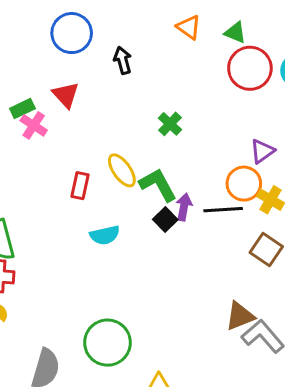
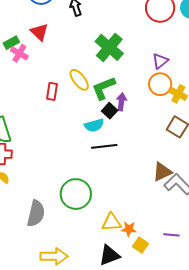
green cross: (170, 124) -> (109, 47), size x1.8
purple triangle: (262, 151) -> (160, 61), moved
green L-shape: (158, 185) -> (104, 88), turned -80
black line: (223, 210) -> (104, 146), moved
cyan semicircle: (105, 235) -> (94, 125), moved

